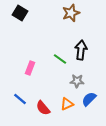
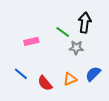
pink rectangle: (30, 68) -> (31, 41), turned 56
gray star: (77, 81) -> (76, 48), moved

